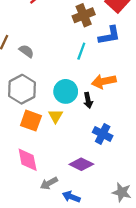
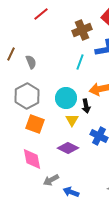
gray semicircle: (26, 51) -> (31, 62), turned 32
yellow triangle: (56, 116) -> (72, 120), moved
purple diamond: (81, 164) -> (68, 148), moved

